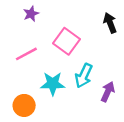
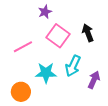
purple star: (31, 14) -> (45, 12), moved
black arrow: (110, 23) -> (88, 33), moved

